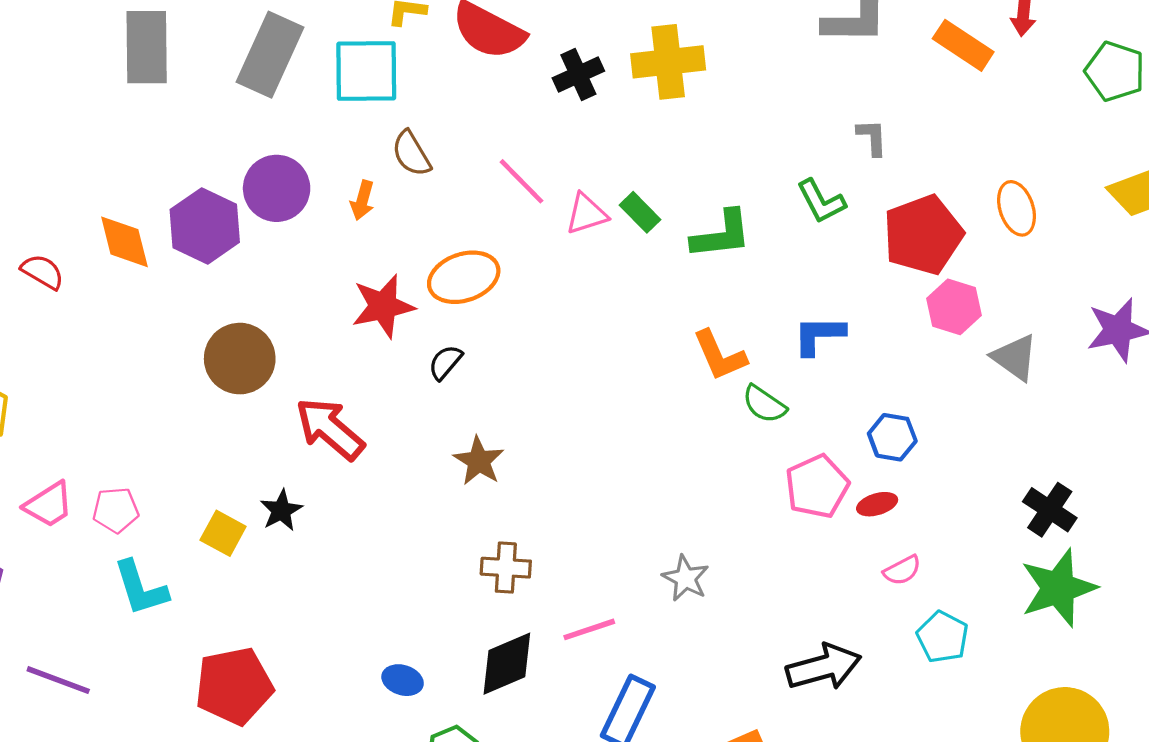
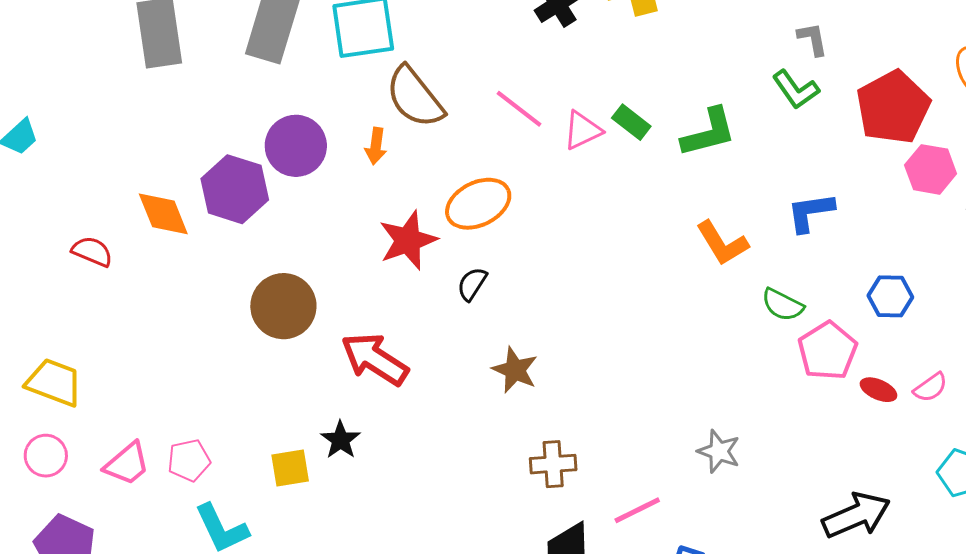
gray L-shape: (872, 137) -> (813, 39), moved
brown semicircle: (411, 154) -> (415, 97), size x1.5
green semicircle: (764, 404) -> (783, 305), moved
red ellipse: (877, 504) -> (878, 390), moved, turned 48
yellow square: (223, 533) -> (290, 468), turned -30
pink semicircle: (902, 570) -> (930, 387), moved

